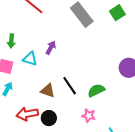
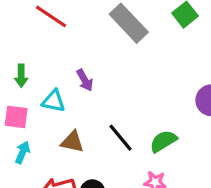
purple arrow: (51, 48) -> (85, 80), turned 128
brown triangle: (48, 91) -> (72, 142), moved

